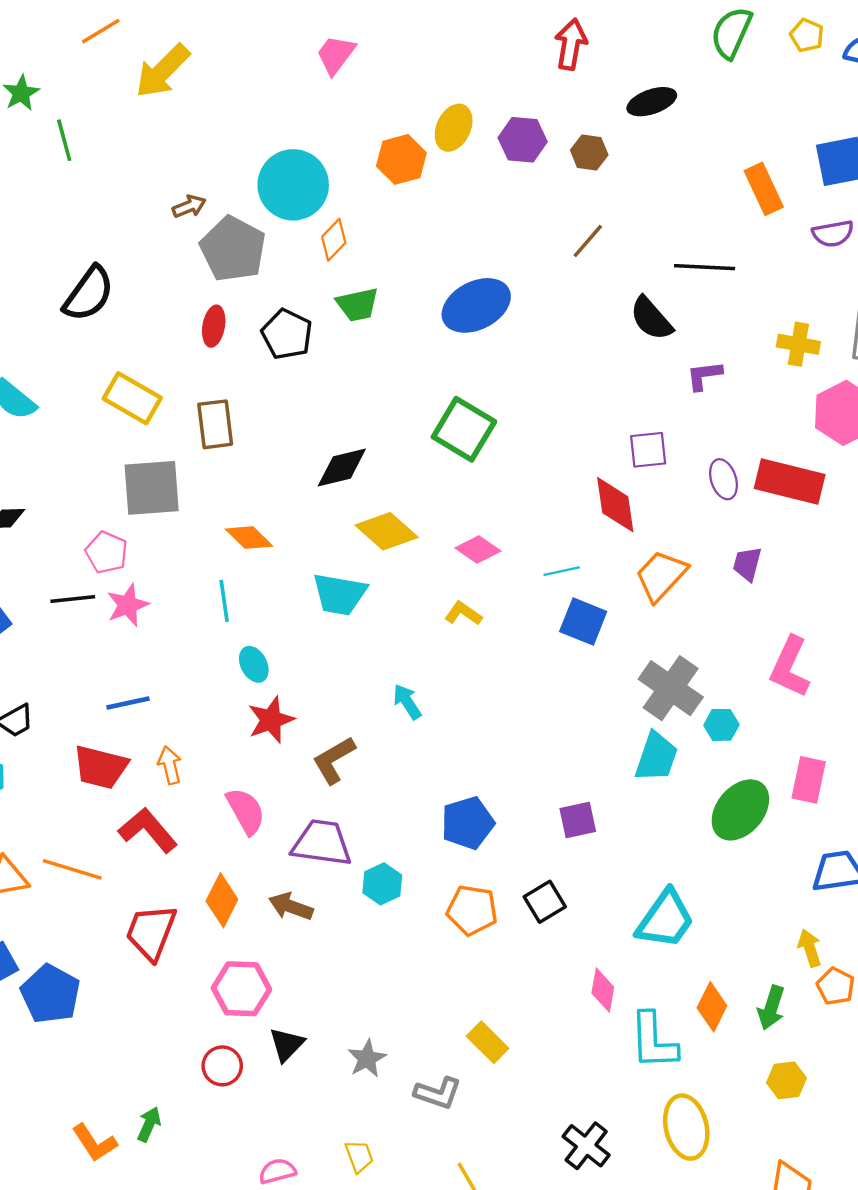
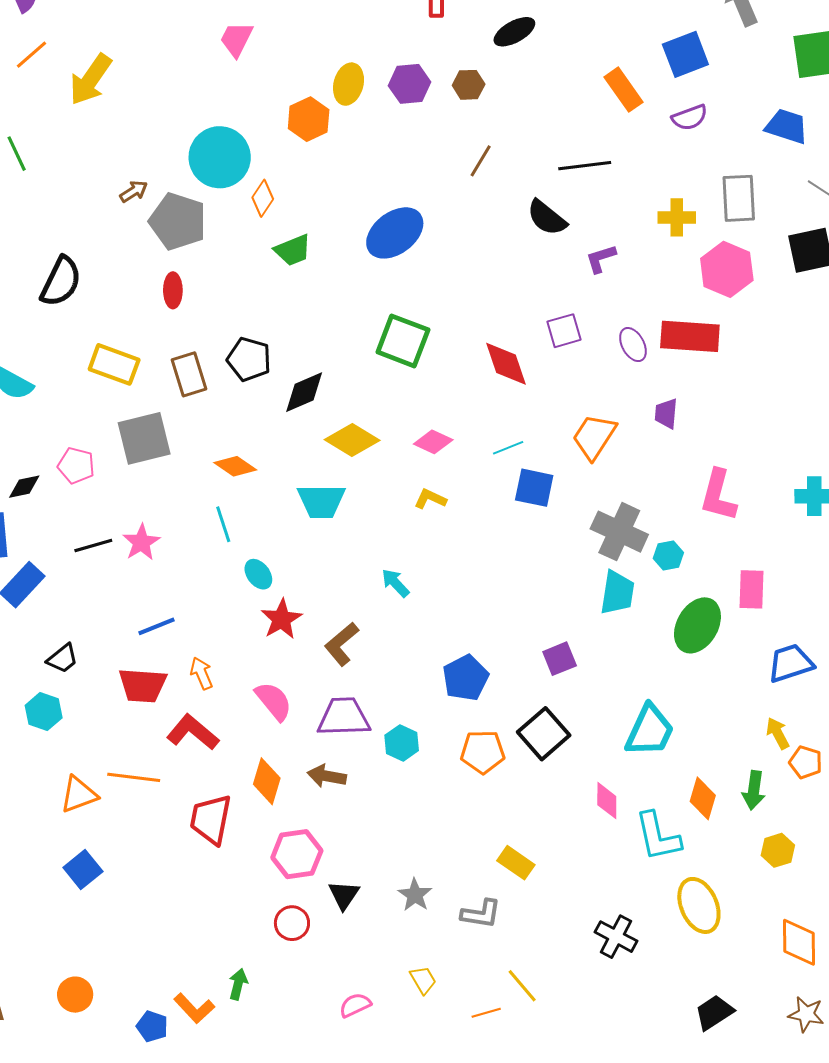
black pentagon: (287, 334) -> (249, 359), moved
red diamond: (615, 505) -> (506, 364), moved
pink pentagon: (107, 552) -> (76, 466), moved
black square: (545, 902) -> (544, 734), size x1.4
blue pentagon: (50, 994) -> (152, 1026), moved, size x0.6

